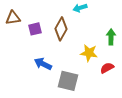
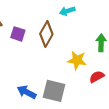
purple square: (35, 29) -> (18, 34), turned 32
blue arrow: (43, 64) -> (27, 92), moved

